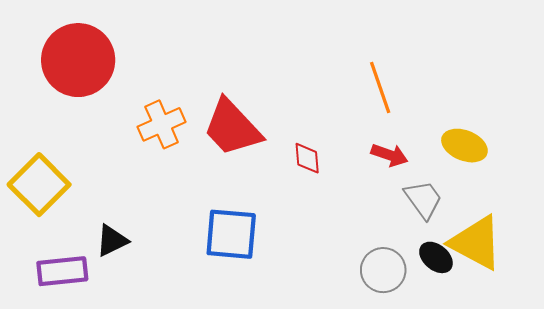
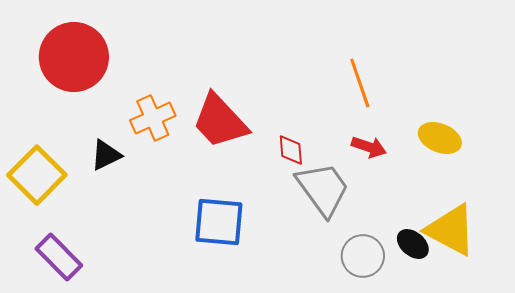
gray trapezoid: (423, 199) -> (323, 189), moved, size x1.5
black triangle: (112, 241) -> (106, 155), moved
purple rectangle: (62, 271) -> (59, 257), turned 51

